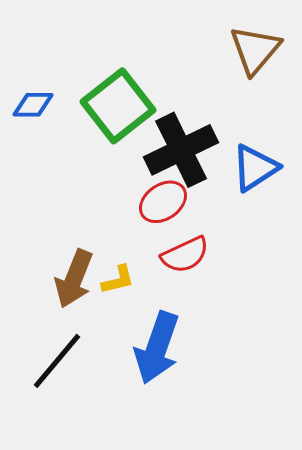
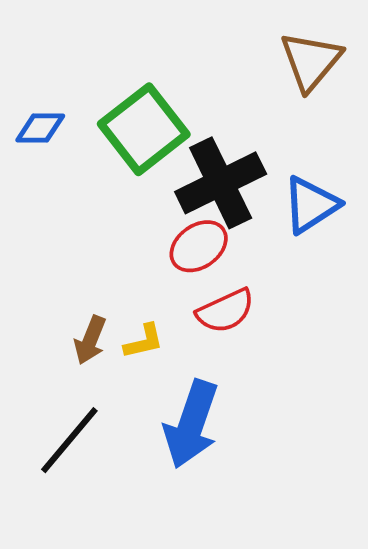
brown arrow: (74, 279) -> (90, 340), size x0.7

